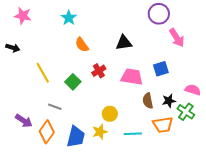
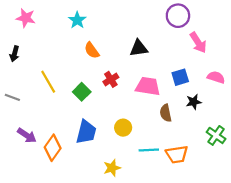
black arrow: (13, 48) -> (15, 54), turned 88
pink semicircle: (193, 90) -> (216, 77), moved
black star: (169, 101) -> (194, 102), moved
gray line: (55, 107) -> (12, 97), moved
green cross: (186, 112) -> (216, 135), moved
orange trapezoid: (163, 125) -> (177, 154), moved
yellow star: (100, 132) -> (112, 168), moved
blue trapezoid: (76, 137) -> (86, 132), moved

